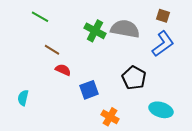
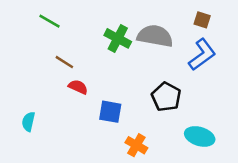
blue square: (89, 90) -> (110, 112), turned 30

